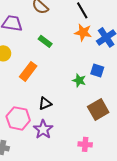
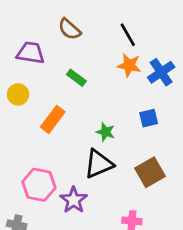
blue square: (97, 70) -> (149, 118), turned -32
green star: (79, 80) -> (106, 132), moved
black triangle: (45, 103) -> (99, 164), moved, size x1.6

